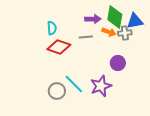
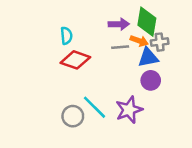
blue triangle: (135, 21) -> (148, 57), moved
gray line: (86, 37) -> (120, 47), moved

